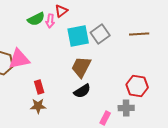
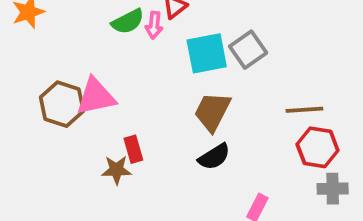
brown line: (139, 34) -> (304, 110), moved
brown star: (38, 106) -> (116, 170), moved
gray cross: (126, 108) -> (333, 189), moved

